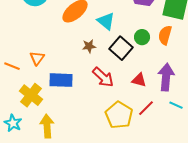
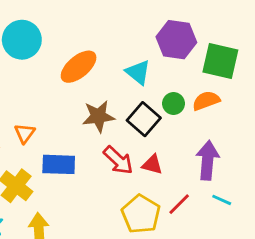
cyan triangle: (106, 21) -> (138, 72), moved
orange semicircle: (165, 35) -> (206, 101), turned 54
brown star: (89, 46) -> (98, 116), size x1.6
red triangle: (139, 80) -> (152, 164), moved

